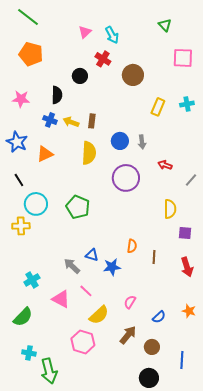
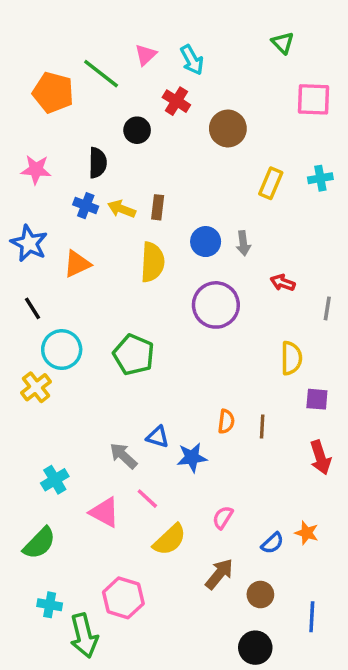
green line: (28, 17) -> (101, 74), moved
gray line: (191, 180) -> (327, 308), turned -32
yellow cross: (21, 226) -> (36, 387), turned -36
brown line: (154, 257) -> (262, 427), moved
orange star: (189, 311) -> (307, 533), moved
pink hexagon: (83, 342) -> (123, 598), moved

